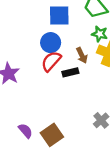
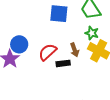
blue circle: (51, 43) -> (19, 44), moved

